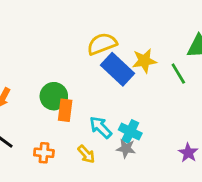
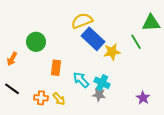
yellow star: (144, 61) -> (112, 52), moved
green circle: (54, 96) -> (36, 42), moved
yellow arrow: (86, 154) -> (59, 99), moved

